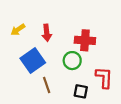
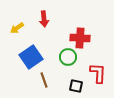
red arrow: (47, 33) -> (44, 19), moved

